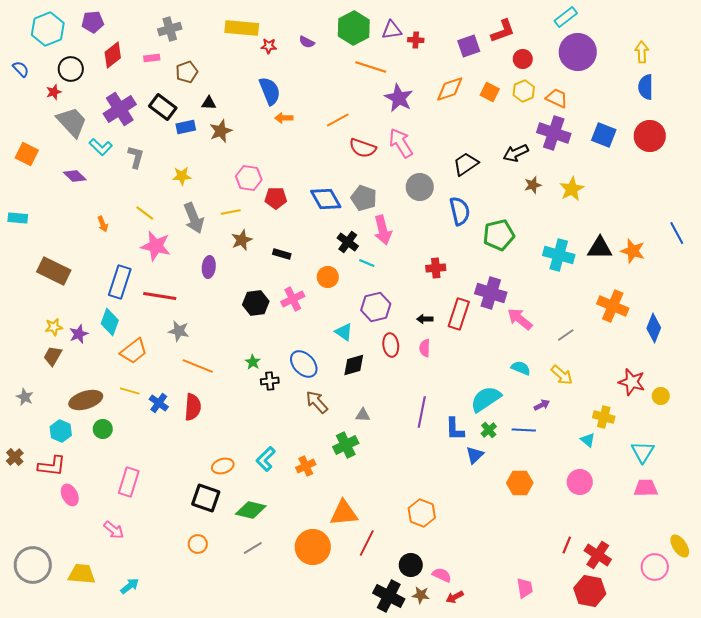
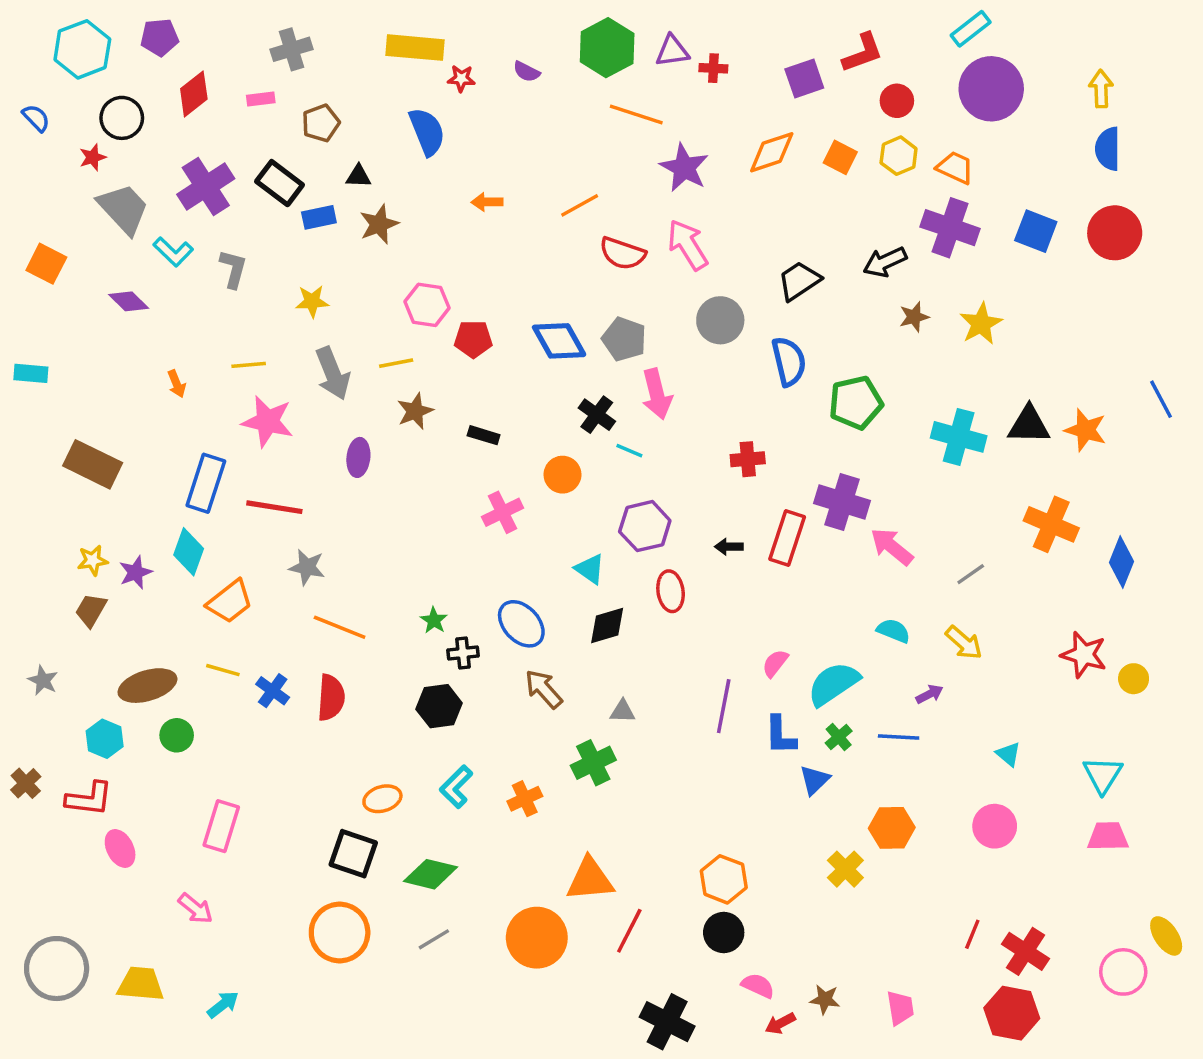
blue semicircle: (270, 91) -> (427, 132), moved
yellow line: (145, 213) -> (249, 365), turned -42
black hexagon: (256, 303) -> (439, 706), moved
pink semicircle: (425, 348) -> (775, 663), moved, turned 36
yellow cross: (604, 417) -> (845, 869), moved, turned 30
orange circle: (198, 544) -> (340, 933), size x1.8
black circle: (411, 565) -> (724, 933), moved
brown star: (421, 595) -> (825, 999), moved

